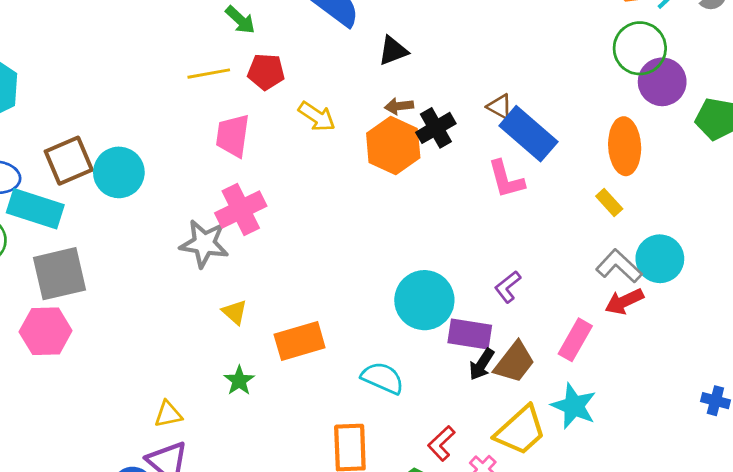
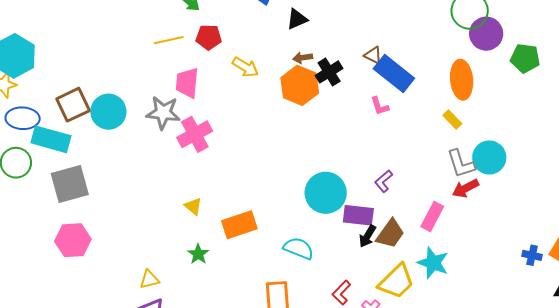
pink L-shape: (506, 179) -> (380, 106), size x0.7
gray star: (204, 244) -> (163, 113), moved
gray L-shape: (619, 266) -> (461, 164), turned -148
pink hexagon: (46, 331) -> (73, 240), moved

